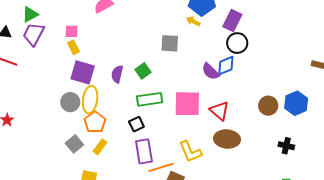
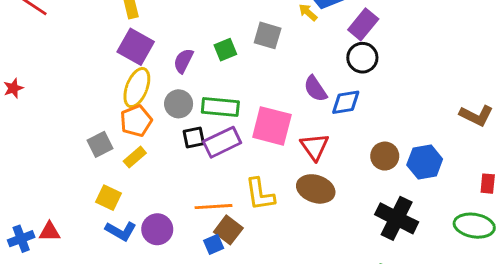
blue diamond: (226, 66) -> (346, 102), moved
green square: (143, 71) -> (225, 50), moved
gray circle: (70, 102) -> (179, 104), moved
black cross: (286, 146) -> (397, 218), size x1.8
purple rectangle: (144, 151) -> (222, 142), moved, turned 60

